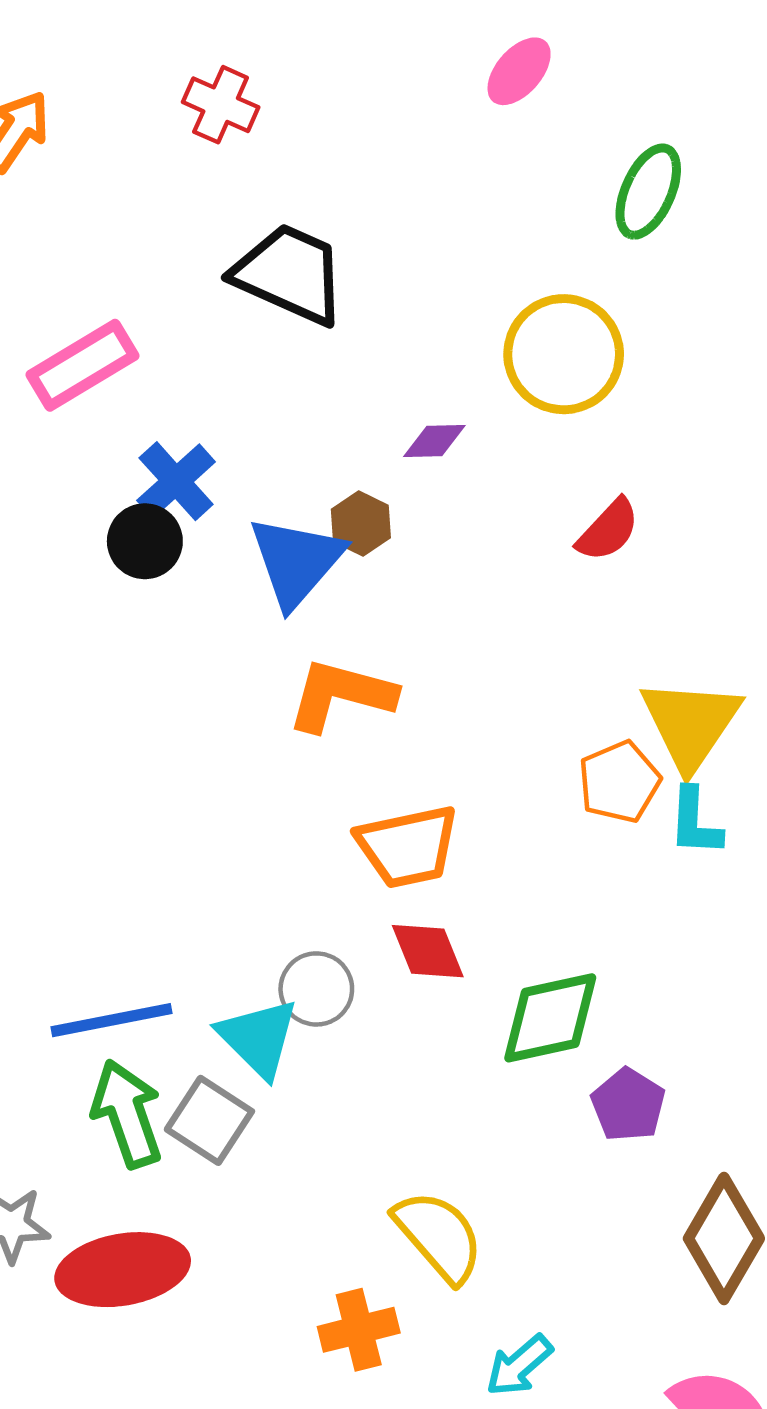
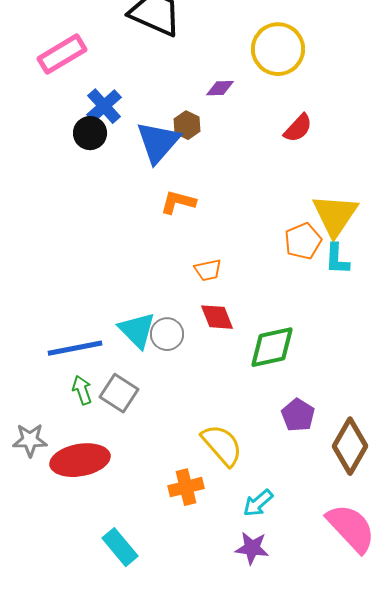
orange L-shape: (341, 695) -> (178, 202), size x0.7
orange trapezoid: (408, 846) -> (208, 270), size x0.6
cyan triangle: (258, 1038) -> (137, 330), moved
purple pentagon: (628, 1105) -> (298, 415), moved
green arrow: (127, 1114) -> (82, 390), size x0.6

